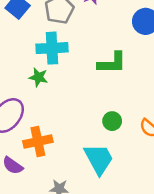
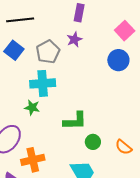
green L-shape: (112, 63) -> (75, 121), moved

